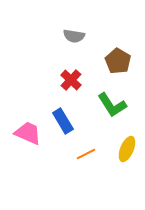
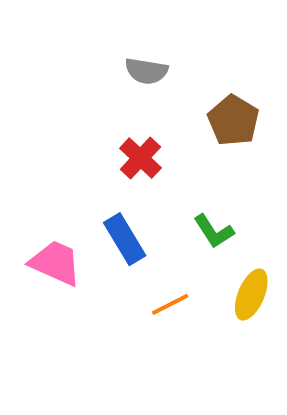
green L-shape: (112, 105) -> (214, 231), moved, size x0.7

